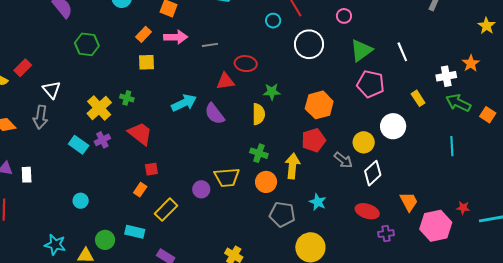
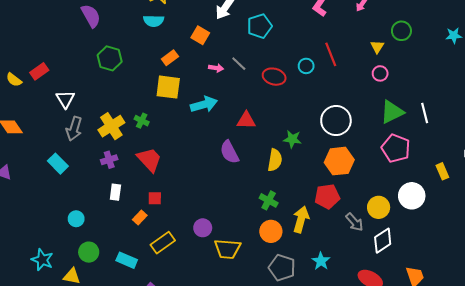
pink arrow: (176, 37) -> (216, 68), moved, size x0.6
white circle: (309, 44) -> (336, 121), moved
gray line: (210, 45) -> (239, 64), moved, turned 42
white line: (402, 52) -> (425, 113), moved
yellow square: (147, 62) -> (168, 87), size x1.4
red ellipse: (246, 64) -> (274, 77), moved
cyan arrow: (184, 103) -> (204, 104), moved
gray arrow: (40, 117) -> (74, 129), moved
cyan rectangle: (79, 145) -> (58, 164), moved
white rectangle: (27, 175) -> (115, 192), moved
yellow trapezoid: (227, 177) -> (227, 249), moved
green circle: (105, 240) -> (89, 252), moved

